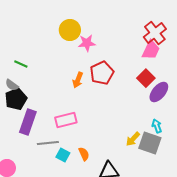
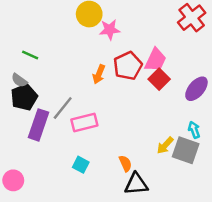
pink trapezoid: (151, 50) -> (155, 60), moved
red square: (146, 78) -> (159, 79), moved
gray line: (48, 143) -> (63, 108), moved, turned -45
orange semicircle: (84, 154) -> (125, 163), moved

